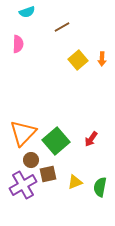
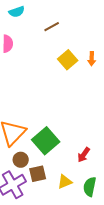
red arrow: (91, 139) -> (84, 155), moved

